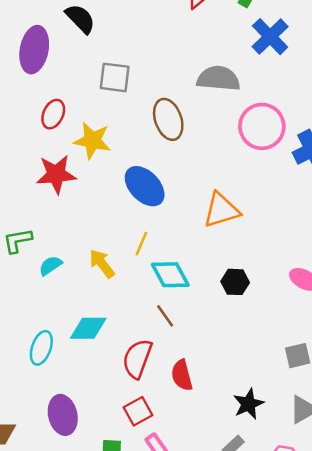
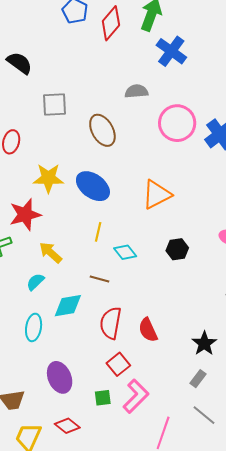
gray semicircle: (218, 79) -> (136, 91), size x0.7
yellow star: (92, 141) -> (48, 178), moved
red star: (56, 174) -> (25, 215), moved
yellow arrow: (102, 264) -> (51, 252), moved
cyan semicircle: (50, 266) -> (35, 282), moved
cyan diamond: (170, 275) -> (125, 252), size x0.7
brown line: (165, 316) -> (100, 279), moved, turned -30

